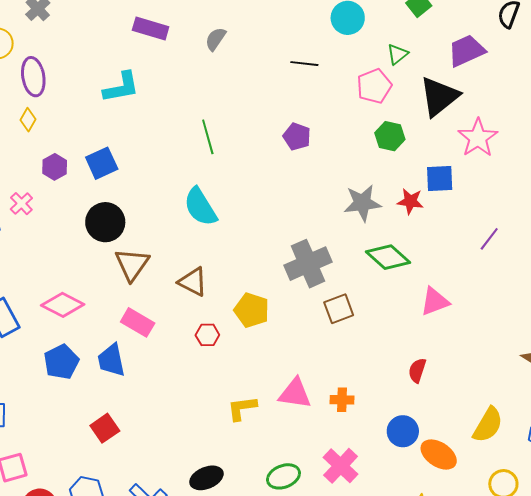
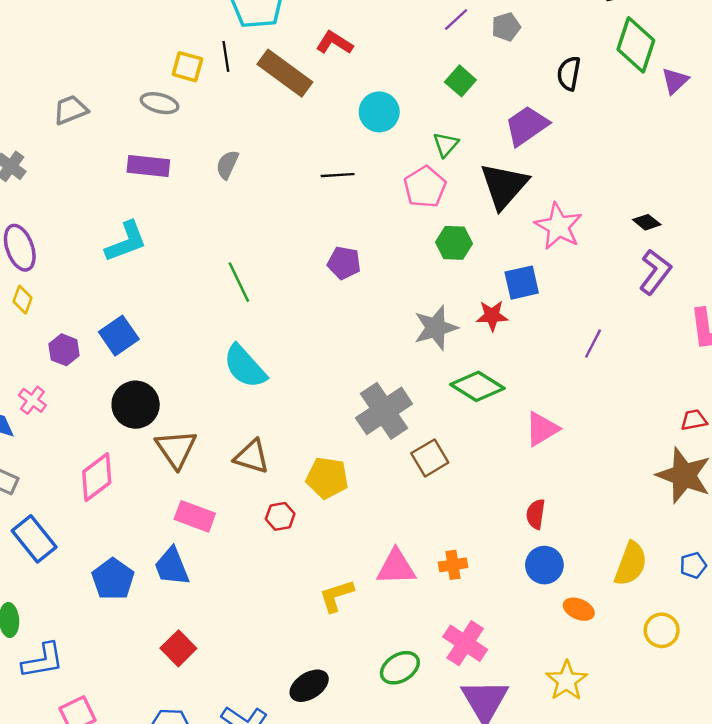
pink diamond: (63, 305) -> (97, 477), moved, turned -54
blue circle: (403, 431) -> (544, 565), moved
orange ellipse: (439, 455) -> (579, 609), size x0.7

